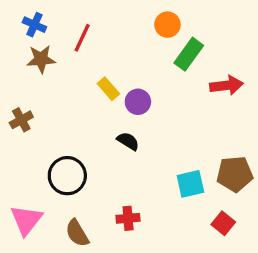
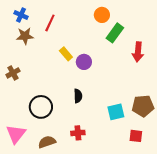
red arrow: (227, 85) -> (138, 52), turned 102
black semicircle: (128, 141) -> (78, 96), moved, turned 56
red square: (223, 223) -> (136, 136), turned -32
brown semicircle: (77, 233) -> (47, 142), turned 102

